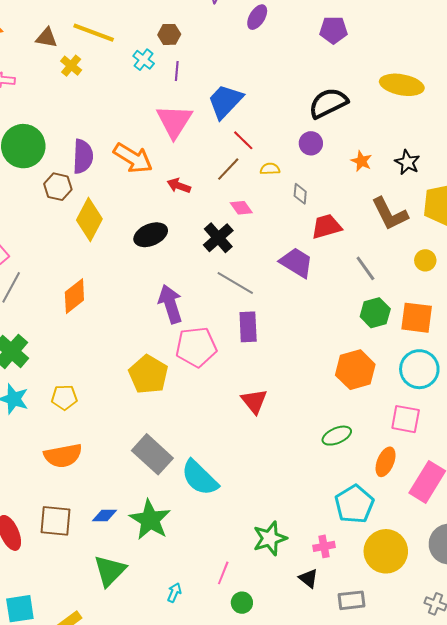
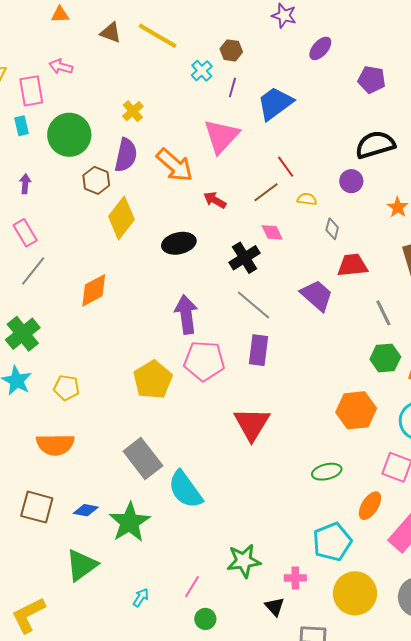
purple pentagon: (333, 30) -> (372, 80), moved
yellow cross: (71, 66) -> (133, 111), moved
blue trapezoid: (225, 101) -> (275, 103), moved
red triangle: (254, 401) -> (252, 424), size x1.4

